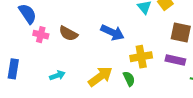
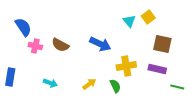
cyan arrow: (57, 75) -> (50, 83), turned 40
yellow arrow: (100, 77) -> (89, 84), size x0.6

